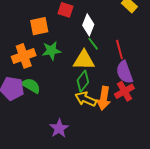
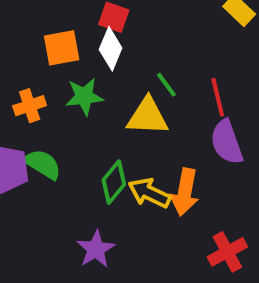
white diamond: (88, 25) -> (111, 49), moved
orange cross: (24, 56) -> (30, 106), size x0.7
green diamond: (83, 81) -> (114, 182), moved
red cross: (124, 91) -> (227, 252), moved

